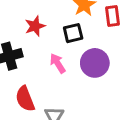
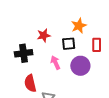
red rectangle: (113, 16) -> (97, 45), moved

